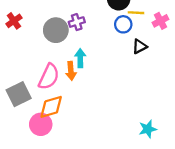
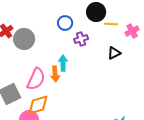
purple cross: (77, 22) -> (81, 39), moved
blue circle: (123, 24) -> (65, 23), moved
gray circle: (56, 30) -> (24, 39), moved

